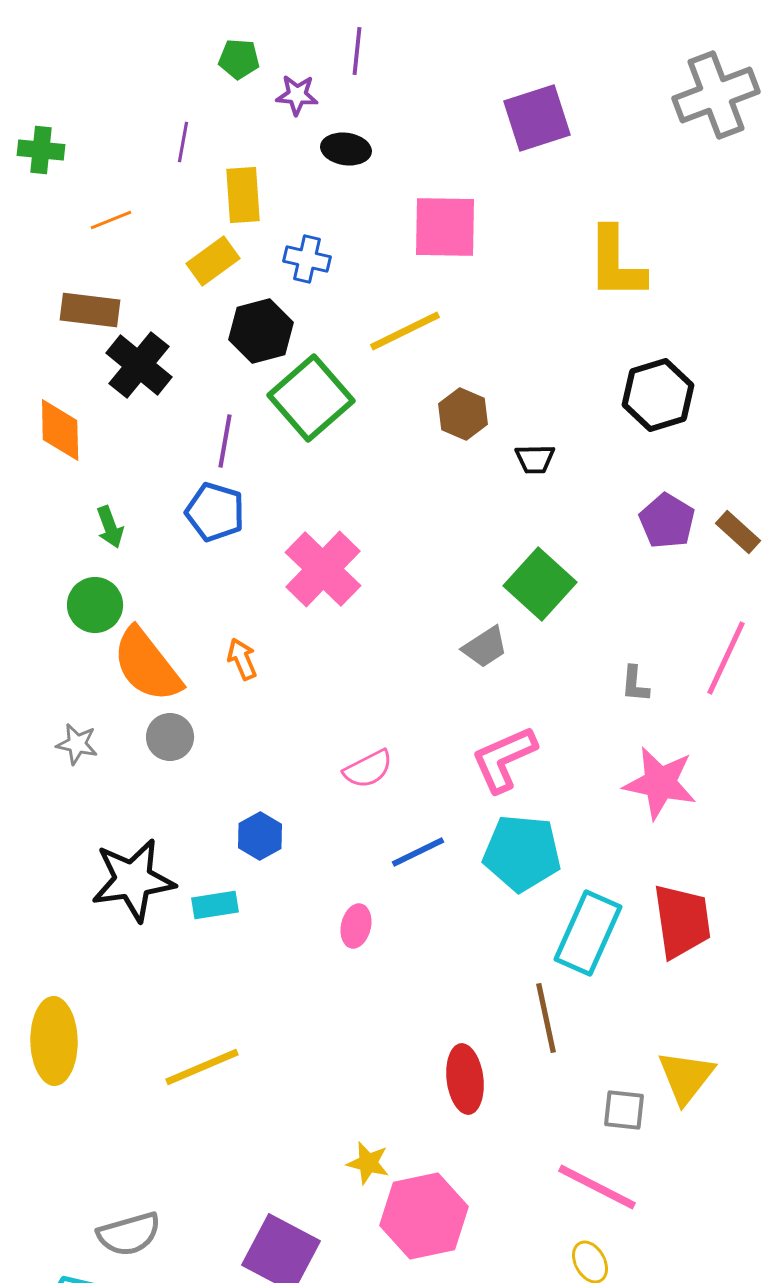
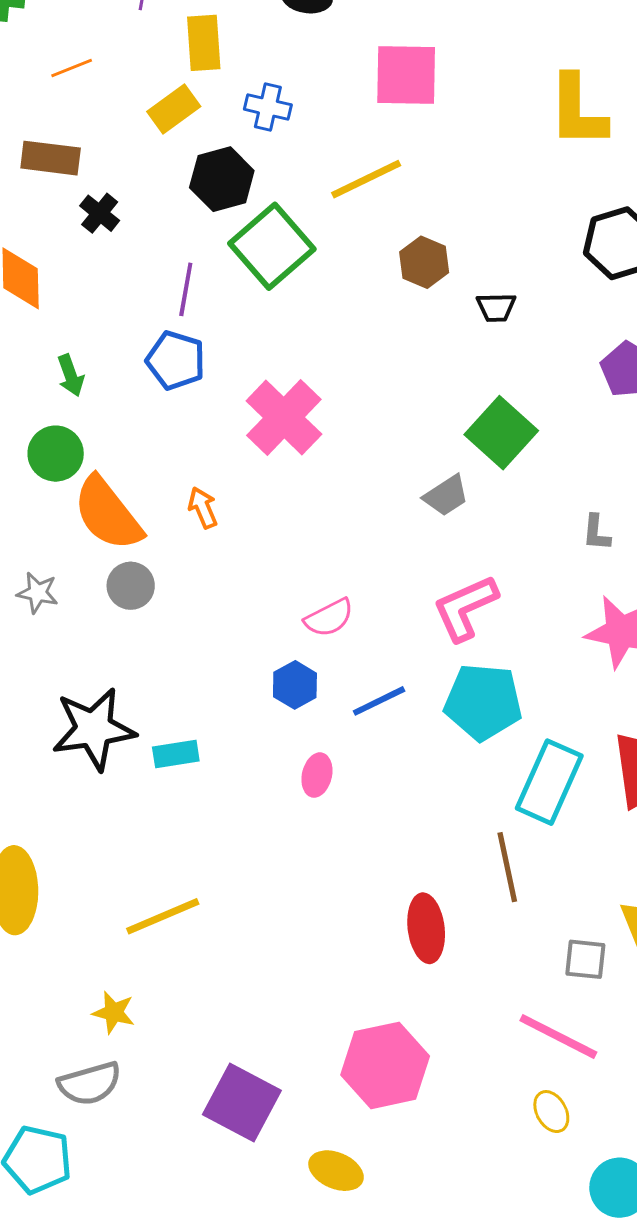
black cross: (139, 365) -> (100, 213), size x0.6
blue hexagon: (260, 836) -> (295, 685), moved
yellow star: (368, 1163) -> (114, 1012), moved

